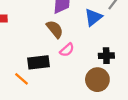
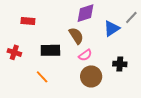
black rectangle: (38, 62) -> (50, 50), moved
brown circle: (97, 80) -> (91, 76), moved

